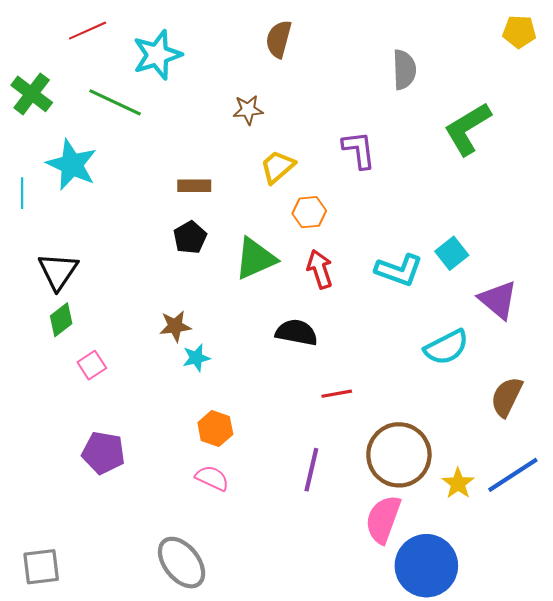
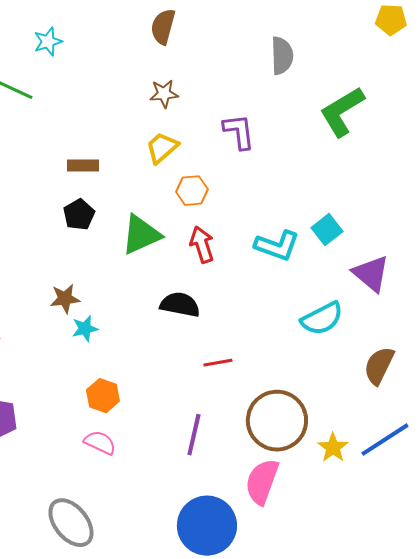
cyan star: (157, 55) -> (48, 42), size x0.6
brown star: (248, 110) -> (164, 94), moved
blue circle: (426, 566) -> (207, 526), moved

